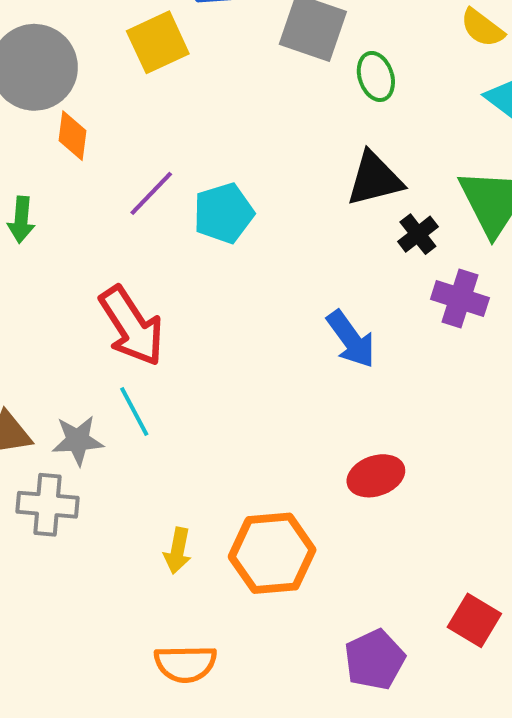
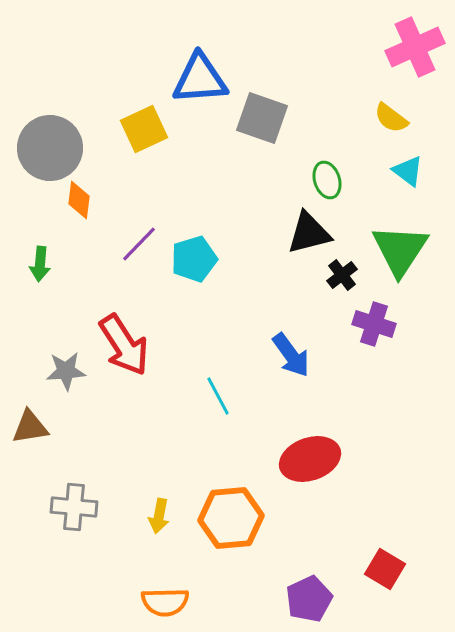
green ellipse: (376, 76) -> (327, 180), moved
cyan line: (134, 411) -> (218, 396), moved
gray star: (78, 440) -> (66, 371), moved
red ellipse: (376, 476) -> (310, 459), size x1.4
gray cross: (47, 505) -> (74, 507), moved

